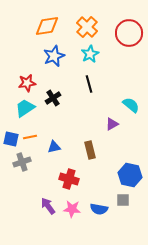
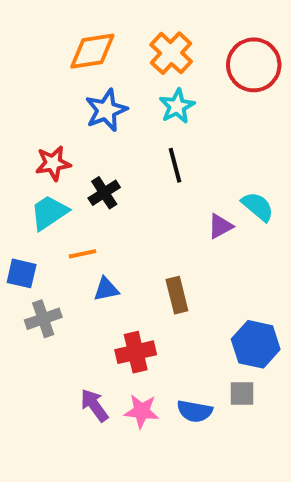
purple triangle: (112, 124) -> (220, 226), moved
orange line: (30, 137) -> (83, 254), moved
red cross: (69, 179) -> (136, 352), turned -30

